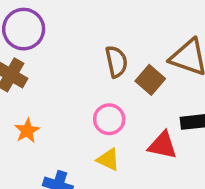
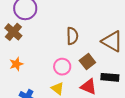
brown square: (150, 80) -> (87, 61), moved

